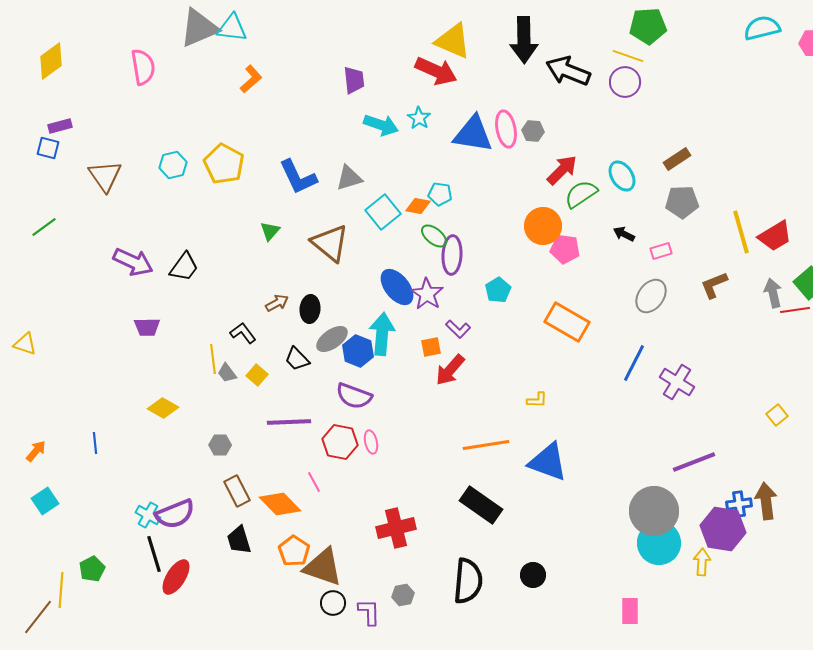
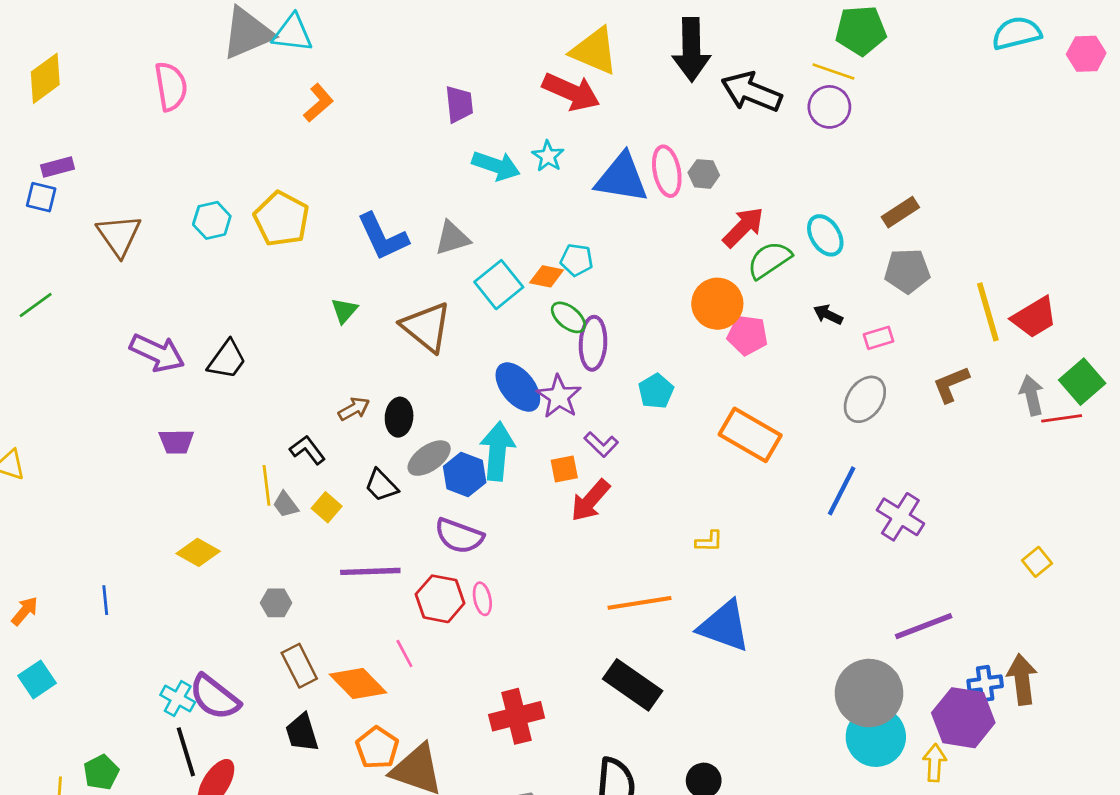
purple semicircle: (175, 514) -> (215, 697), turned 60

